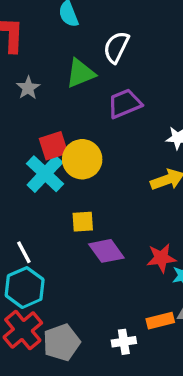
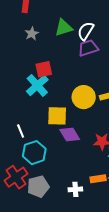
white semicircle: (116, 47) -> (86, 31), moved
yellow circle: (82, 159) -> (84, 97), moved
yellow square: (83, 222) -> (57, 116), size x1.5
cyan hexagon: (25, 288) -> (34, 153), moved

